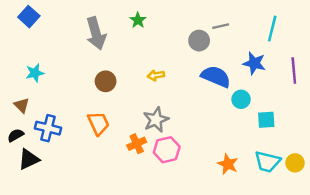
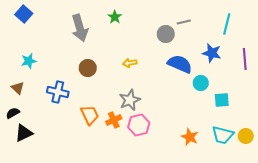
orange trapezoid: (98, 123) -> (90, 115), moved
blue cross: (48, 128) -> (58, 92), moved

